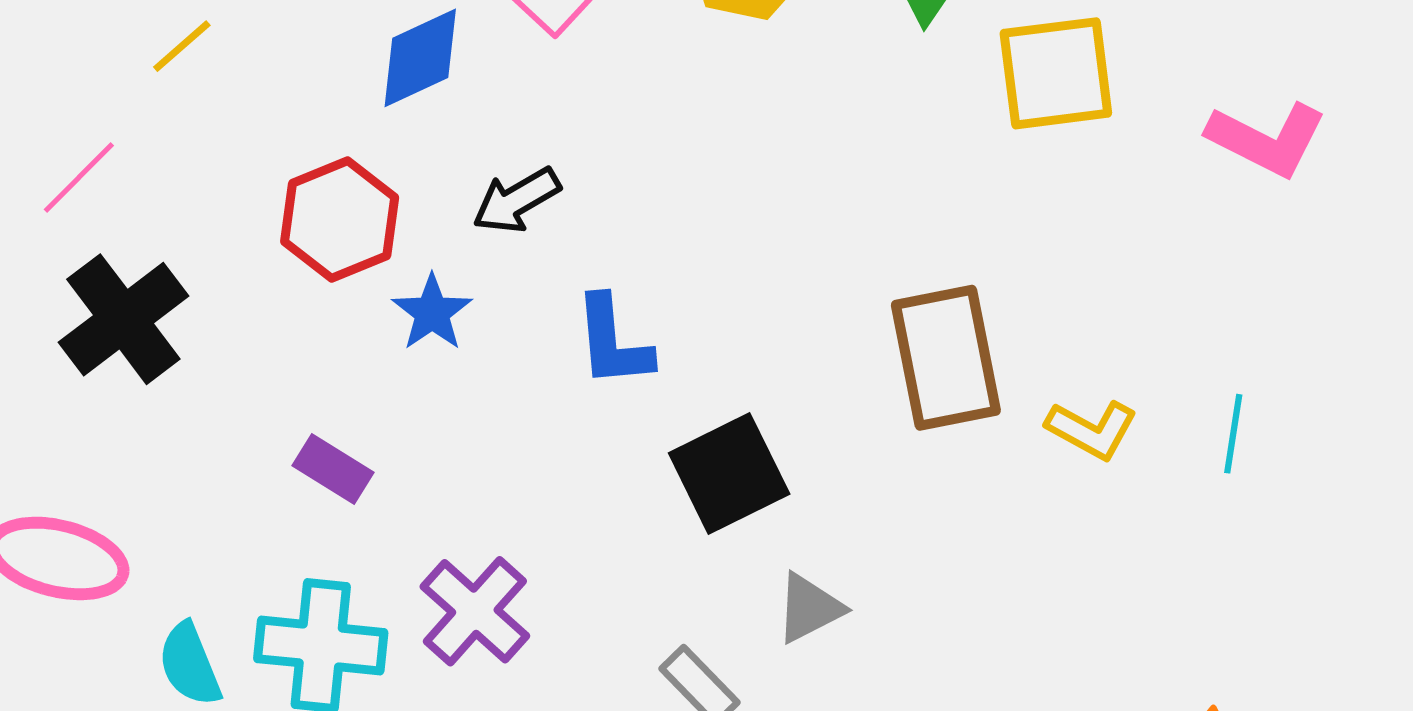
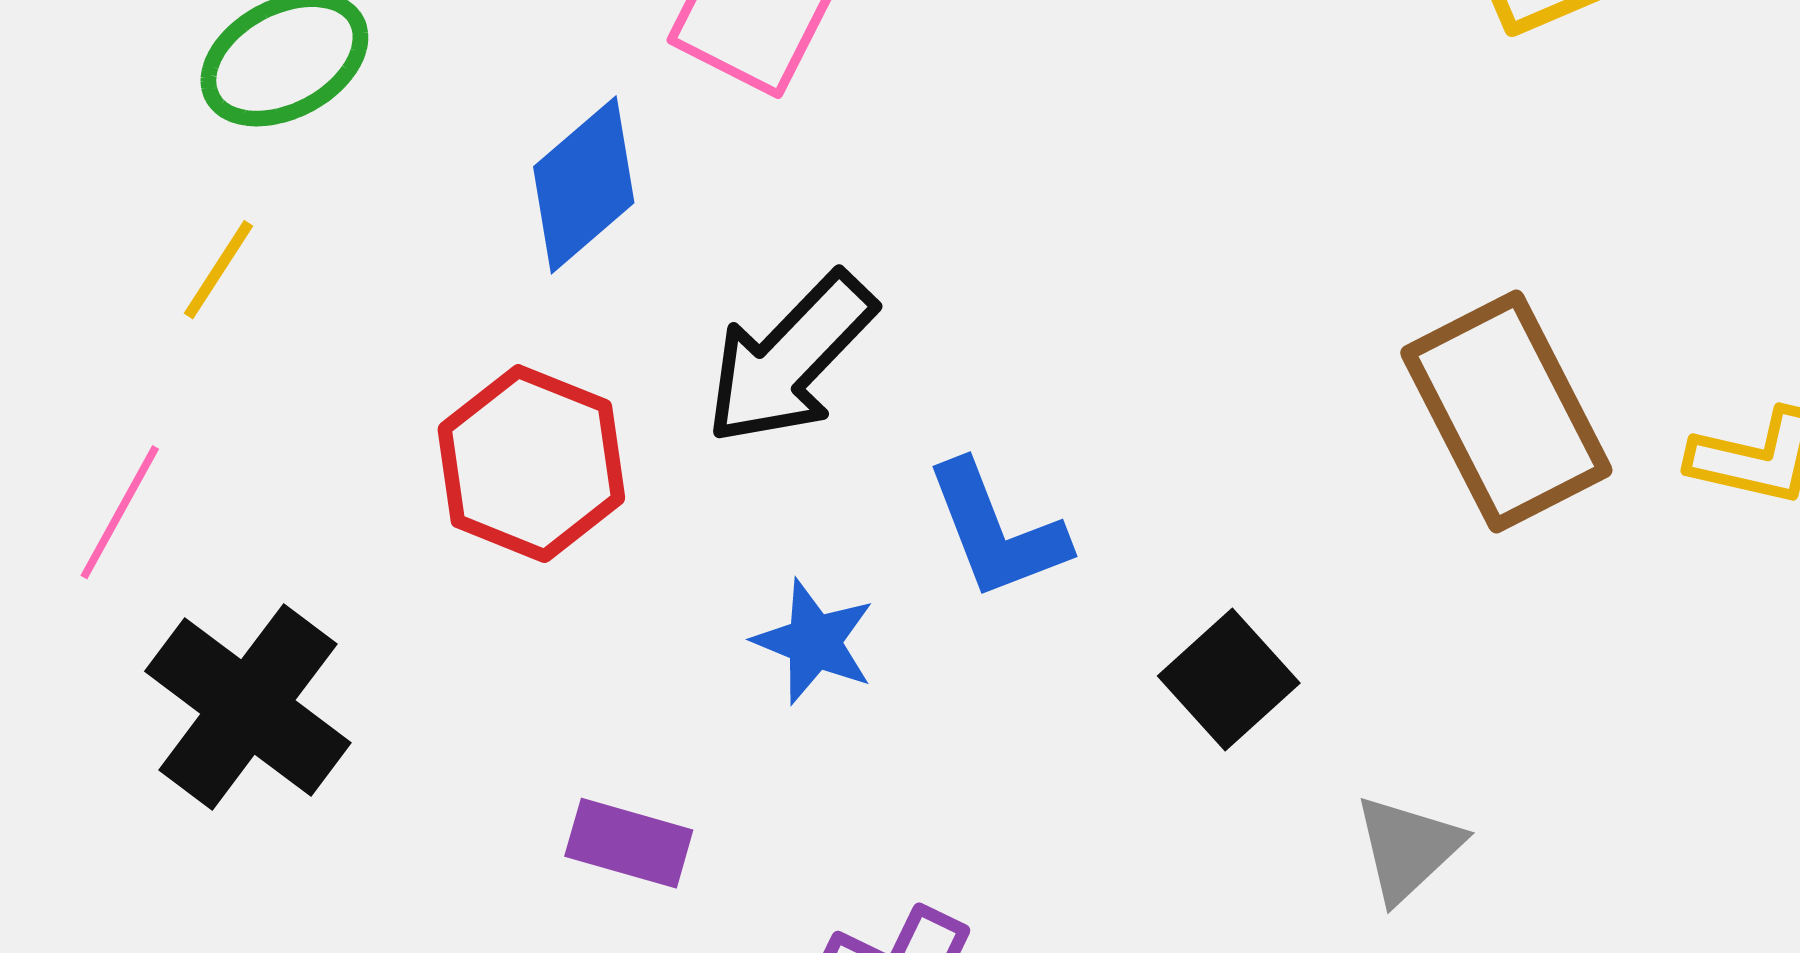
black arrow: (516, 200) -> (790, 359), size x1.4
blue star: (432, 313) -> (814, 642), moved
black square: (729, 473) -> (1229, 680), size x0.7

